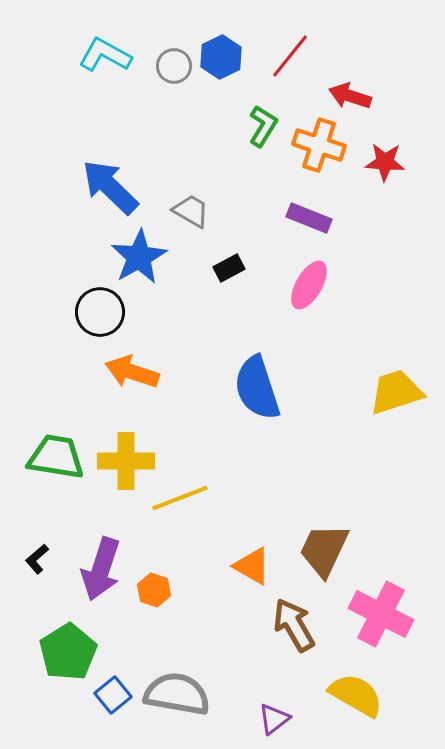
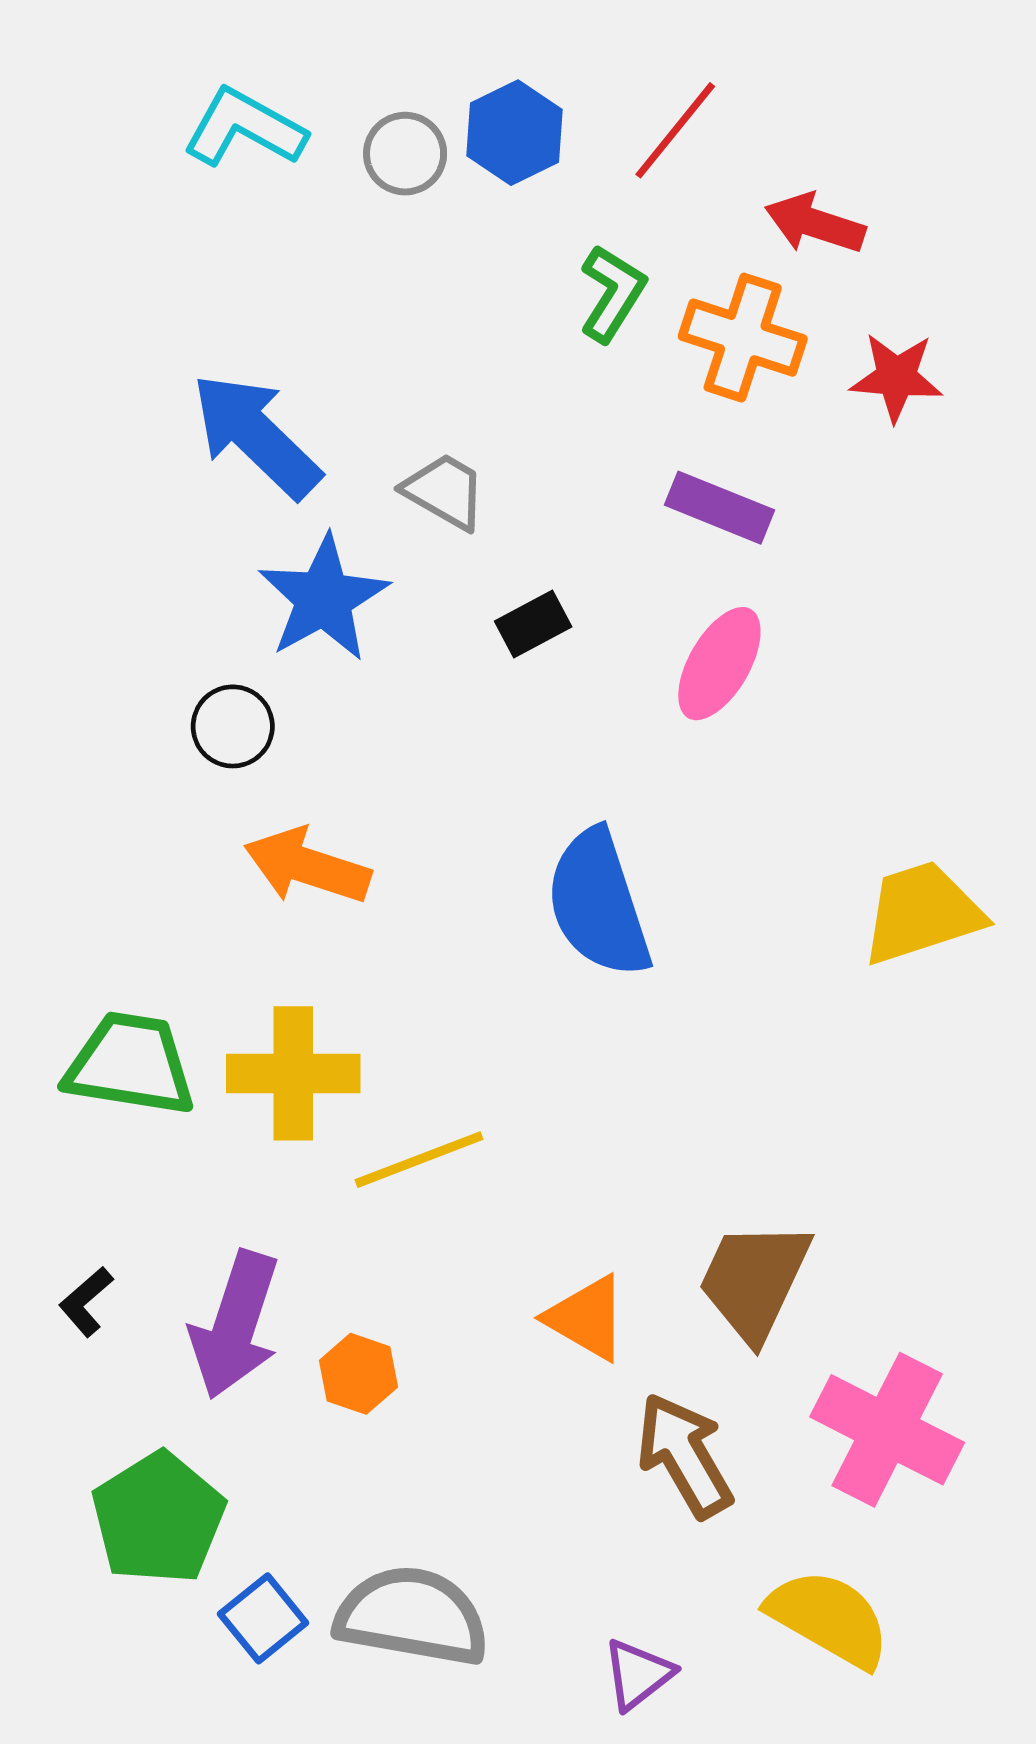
black circle: (100, 312) -> (233, 726), size x0.7

